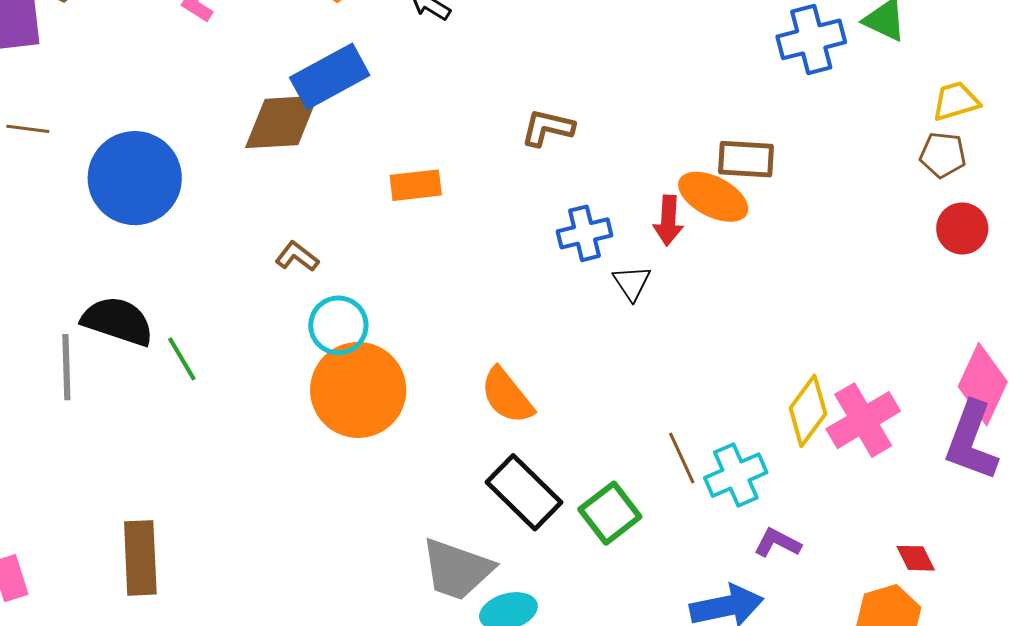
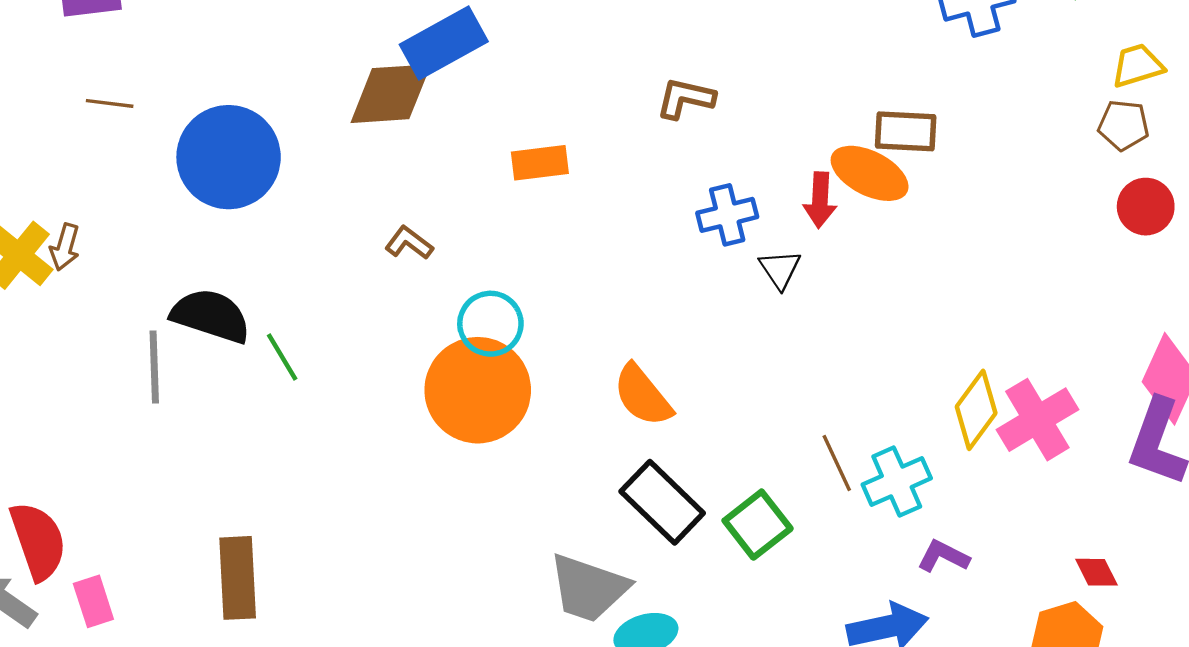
cyan circle: (338, 325) -> (490, 324), moved

